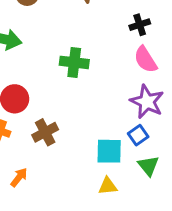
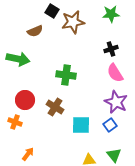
brown cross: (45, 132) -> (55, 107), moved, turned -30
cyan square: (109, 151) -> (81, 125), moved
green triangle: (148, 166) -> (114, 155), moved

